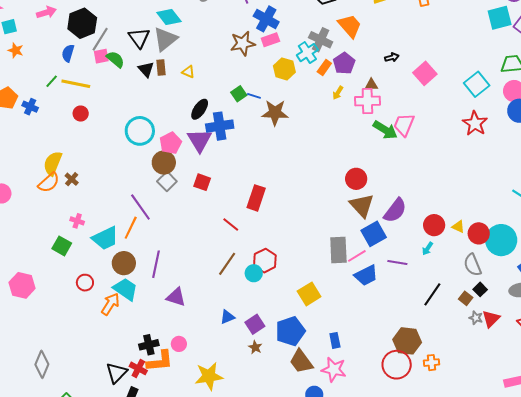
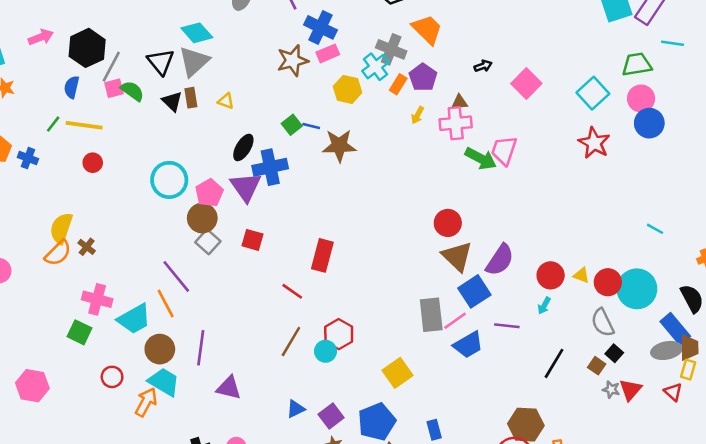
pink cross: (77, 221) -> (97, 299), size x1.6
orange line: (131, 228) -> (166, 303), turned -50

